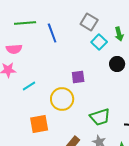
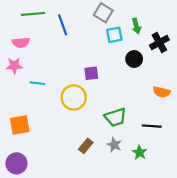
cyan square: (99, 42) -> (114, 35), turned 35
cyan line: (29, 86) -> (37, 83), turned 40
orange square: (39, 124) -> (20, 125), moved

